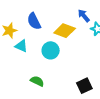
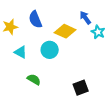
cyan triangle: (21, 46) -> (21, 52), moved

